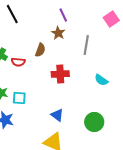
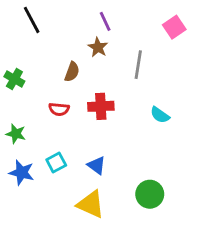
red semicircle: (18, 62) -> (59, 109), moved
cyan square: (19, 98) -> (56, 163), moved, turned -32
green circle: (94, 122) -> (150, 194), moved

